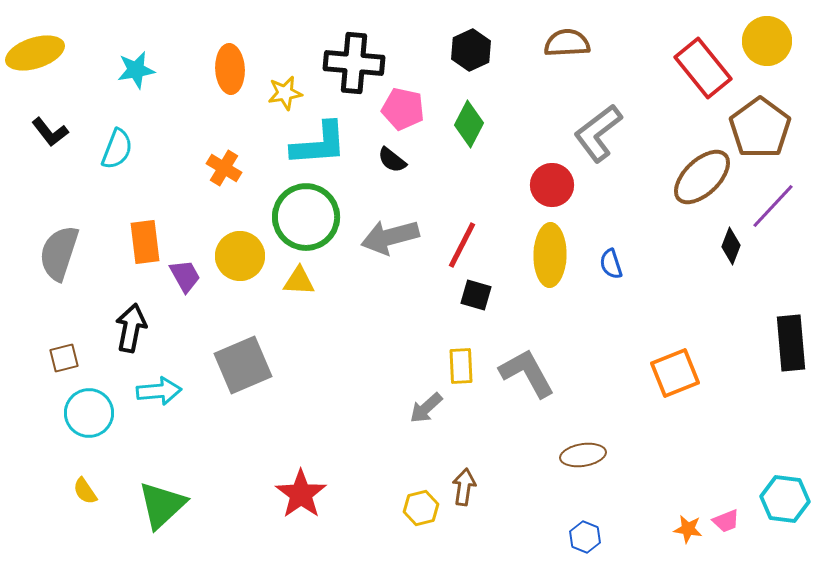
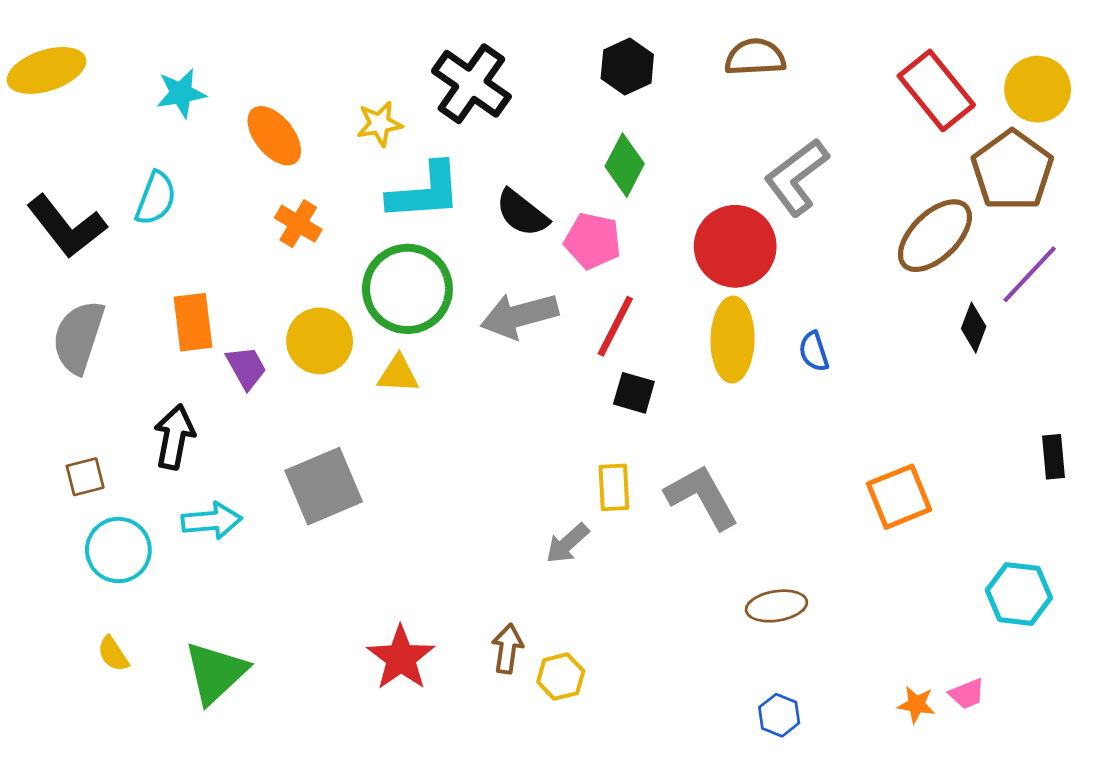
yellow circle: (767, 41) -> (1038, 89), moved
black cross: (354, 63) -> (471, 84), turned 30
orange ellipse: (230, 69) -> (274, 136), moved, turned -36
pink pentagon: (403, 109) -> (593, 241), moved
black L-shape: (50, 132) -> (66, 226), moved, size x1.6
black semicircle: (392, 160) -> (522, 213), size x1.4
red circle: (552, 185) -> (735, 246), size x1.4
black rectangle: (791, 343) -> (1054, 457), size x0.6
brown arrow: (464, 487) -> (507, 649), moved
cyan hexagon: (785, 499) -> (1019, 594), moved

